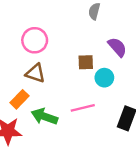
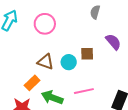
pink circle: (35, 40) -> (45, 24), moved
cyan circle: (104, 78) -> (69, 62), moved

